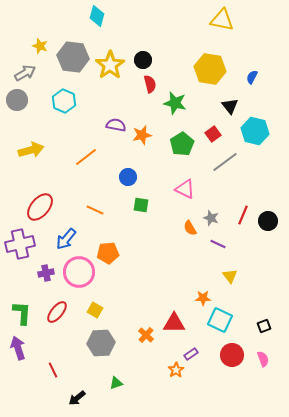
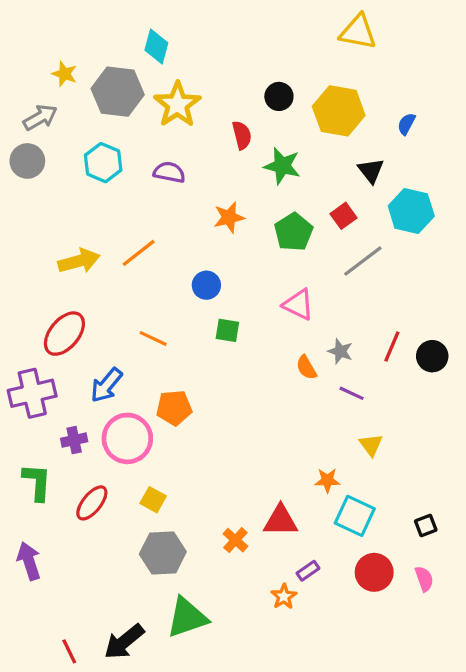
cyan diamond: (97, 16) -> (156, 46), moved
black circle: (143, 60) -> (279, 96), moved
purple semicircle: (116, 125) -> (169, 172), moved
yellow arrow: (31, 150) -> (79, 261), moved
green L-shape: (22, 313) -> (37, 482), moved
red line: (53, 370) -> (69, 651), moved
green triangle: (116, 383) -> (187, 617), size x2.0
black arrow: (77, 398) -> (124, 642), size x1.5

